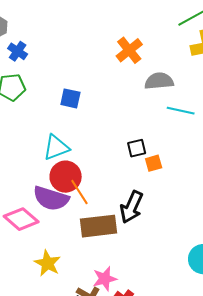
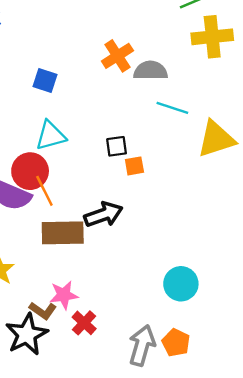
orange cross: (129, 50) -> (117, 56), moved
cyan triangle: (56, 147) -> (51, 136), moved
black arrow: (132, 207) -> (104, 215), turned -140

